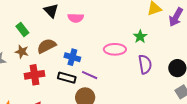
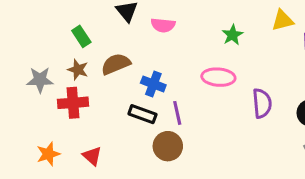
green star: (140, 37) -> (232, 35), moved
red cross: (34, 75) -> (73, 103), moved
purple line: (90, 75) -> (177, 113), turned 49

